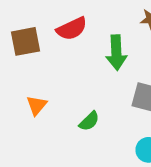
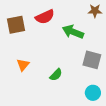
green arrow: (116, 53) -> (73, 32), turned 115

